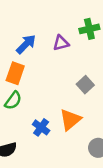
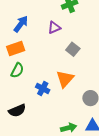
purple triangle: (61, 43) -> (54, 28), moved
orange rectangle: (15, 73) -> (16, 48), turned 60

